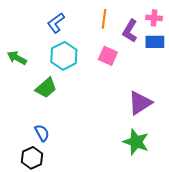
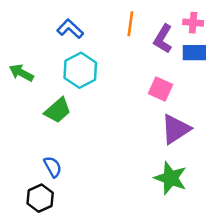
blue L-shape: (56, 23) -> (70, 29), turned 80
pink square: (108, 56) -> (160, 89), moved

